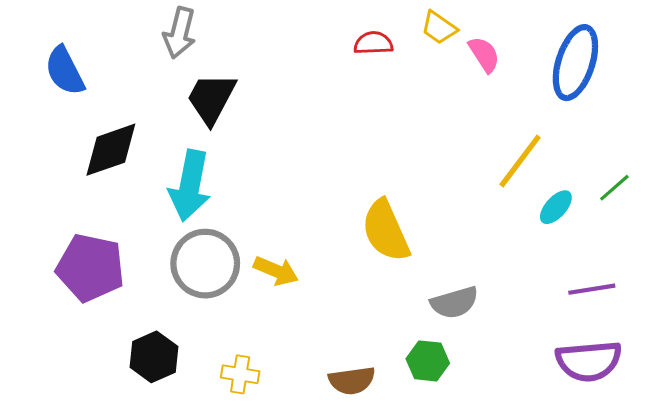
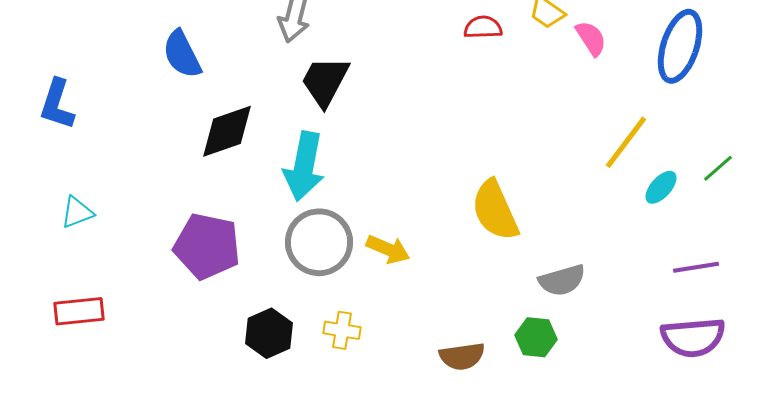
yellow cross: (240, 374) -> (342, 330), moved

